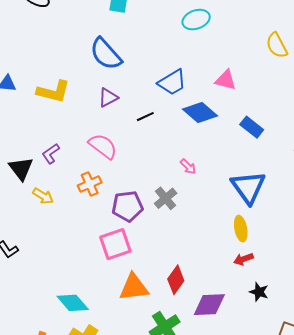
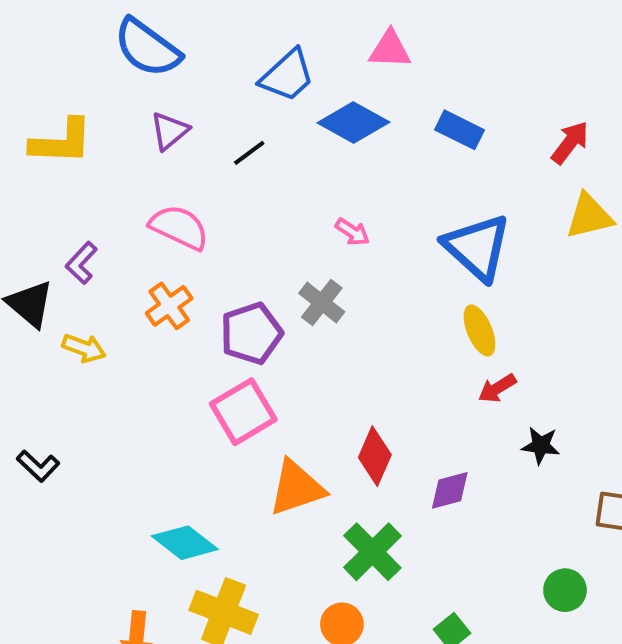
purple diamond: (209, 305) -> (450, 490), size x0.7

